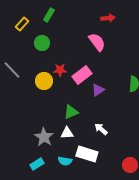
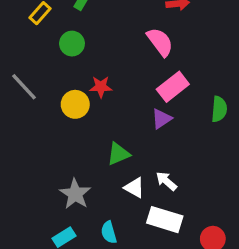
pink rectangle: (82, 75) -> (173, 87), moved
white triangle: (67, 133) -> (134, 188), moved, turned 32
white rectangle: (87, 154) -> (165, 220), moved
cyan semicircle: (65, 161) -> (109, 232), turned 64

